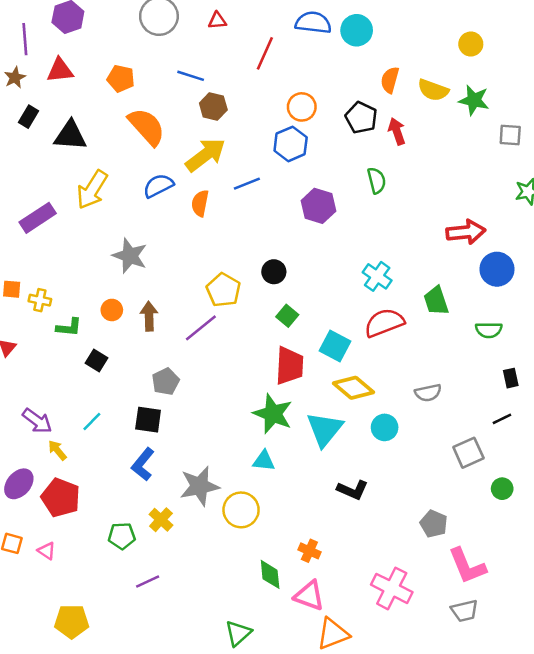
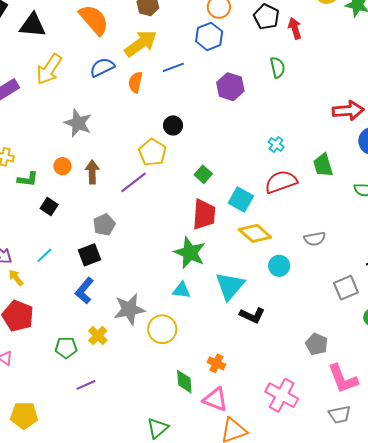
black circle: (274, 272) -> (173, 125), moved
cyan cross: (377, 276) -> (276, 144), size x0.7
black square: (148, 420) -> (89, 255), turned -30
cyan triangle: (325, 429) -> (230, 286), moved

